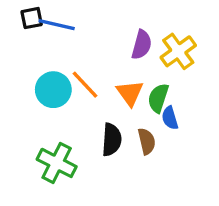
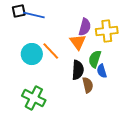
yellow cross: (178, 51) -> (107, 31), turned 30
orange triangle: (130, 93) -> (78, 42), moved
black semicircle: (112, 140) -> (78, 70), moved

